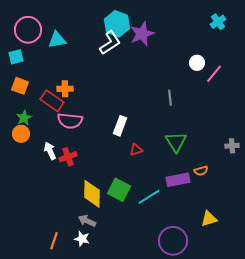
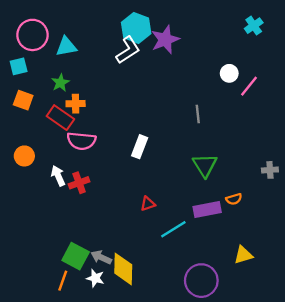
green star: (24, 118) -> (60, 83), moved
red triangle: (136, 150) -> (148, 204), moved
green square: (119, 190) -> (76, 256), moved
yellow diamond: (92, 194) -> (123, 269), moved

